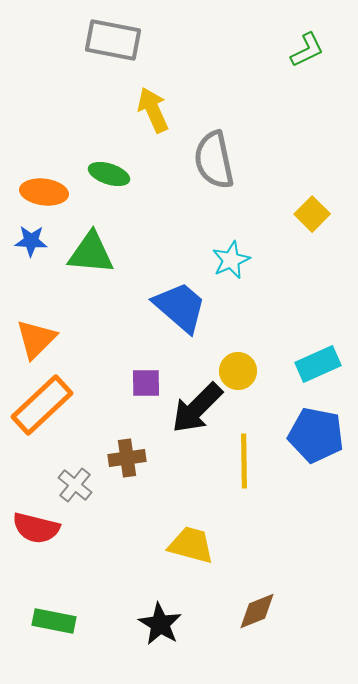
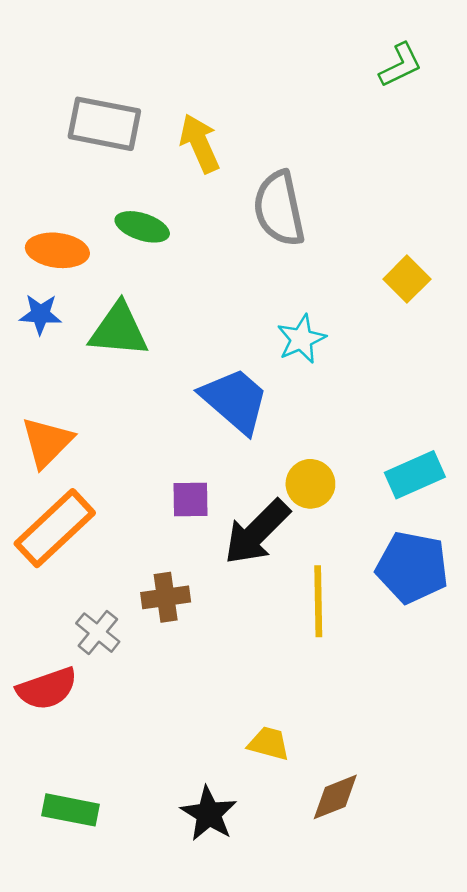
gray rectangle: (113, 40) -> (104, 124), moved
red semicircle: (36, 528) -> (47, 689), turned -33
yellow trapezoid: (191, 545) -> (269, 743), moved, size x0.7

